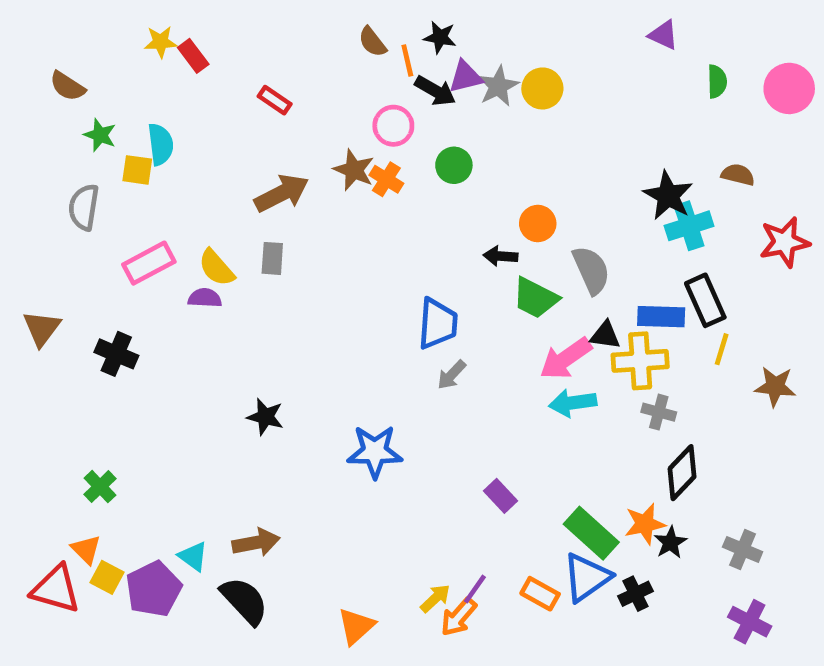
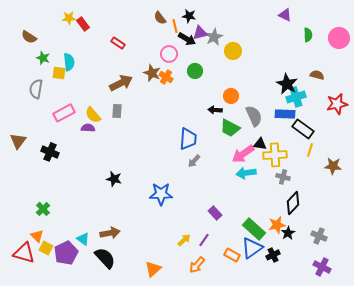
yellow circle: (542, 88) -> (233, 51), moved
black rectangle: (705, 300) -> (303, 129), turned -30
blue rectangle: (661, 317) -> (285, 114), moved
purple line: (475, 589) -> (204, 240), moved
yellow arrow: (435, 598) -> (184, 240), moved

